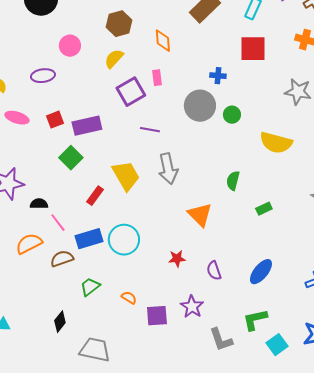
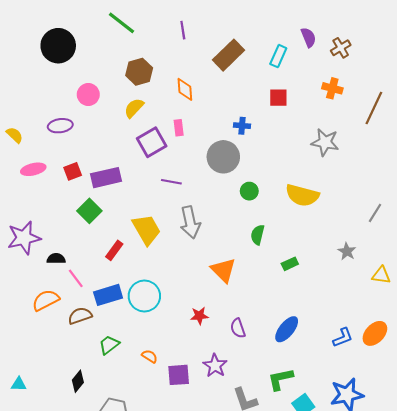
red square: (253, 49) -> (278, 98), size x0.7
green circle: (232, 115) -> (249, 191), moved
pink ellipse: (17, 118) -> (33, 169), turned -30

